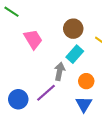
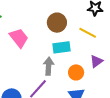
cyan rectangle: (75, 54) -> (61, 47), turned 48

